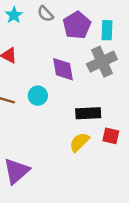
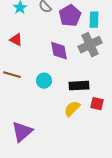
cyan circle: (38, 96) -> (44, 81), moved

